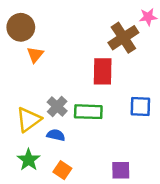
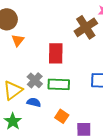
red rectangle: (103, 71) -> (56, 53), moved
orange square: (62, 170) -> (62, 116), moved

